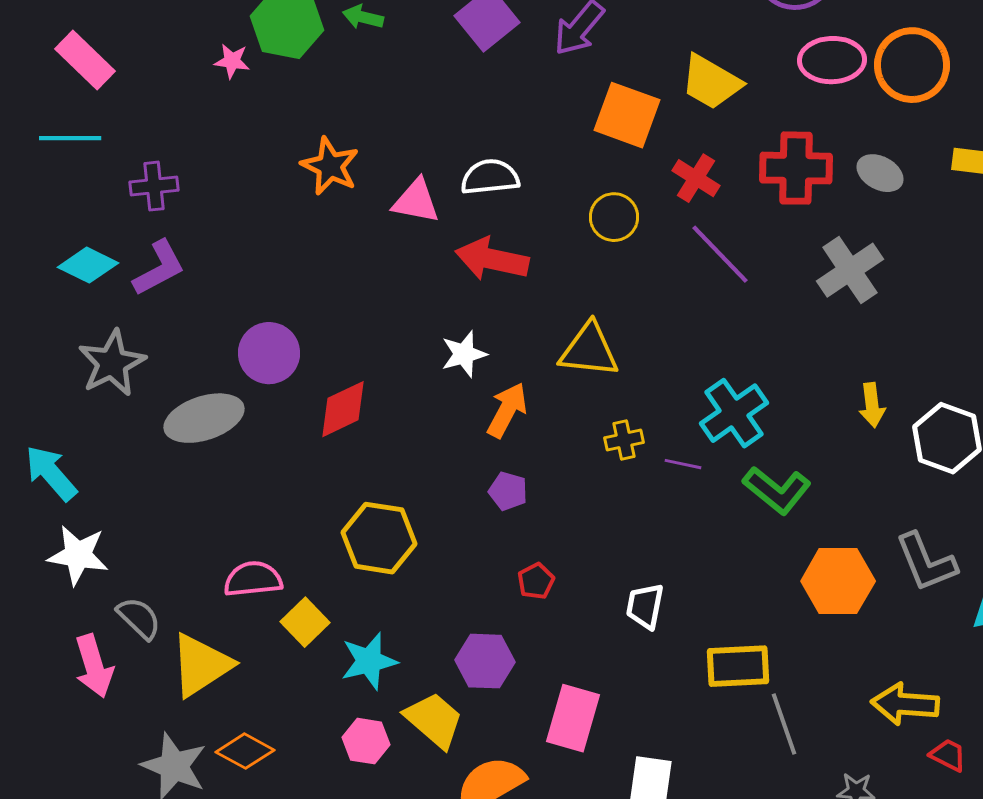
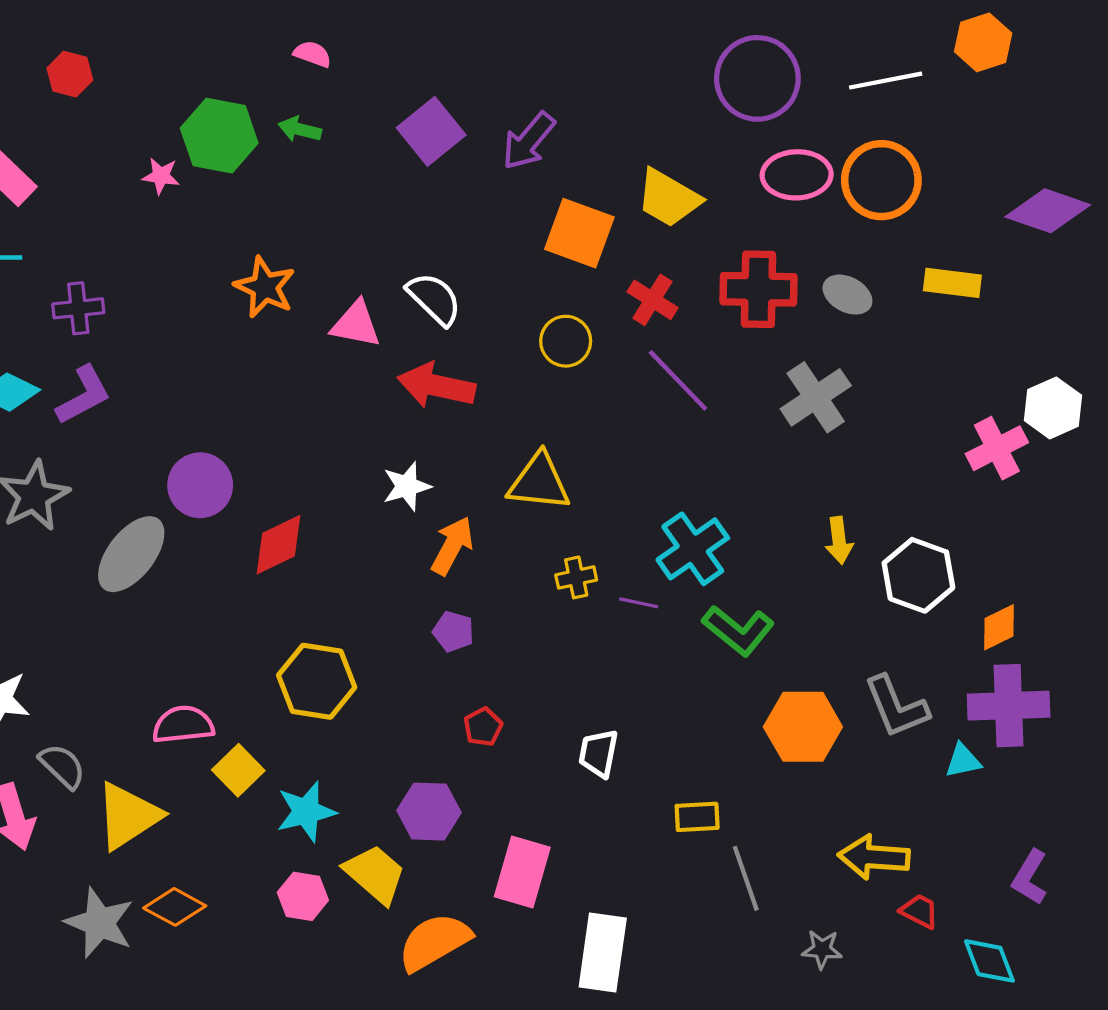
white semicircle: (490, 177) -> (434, 299), turned 50
gray ellipse: (204, 418) -> (131, 554), turned -34
yellow rectangle: (738, 666) -> (697, 817), size x0.7

